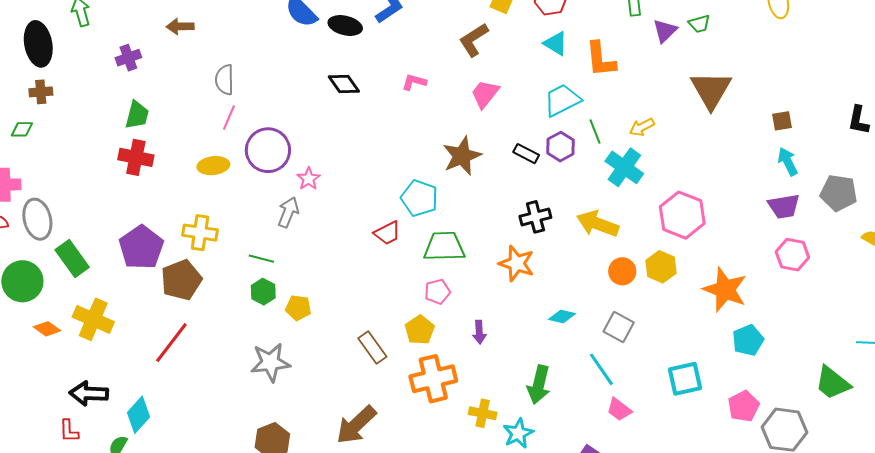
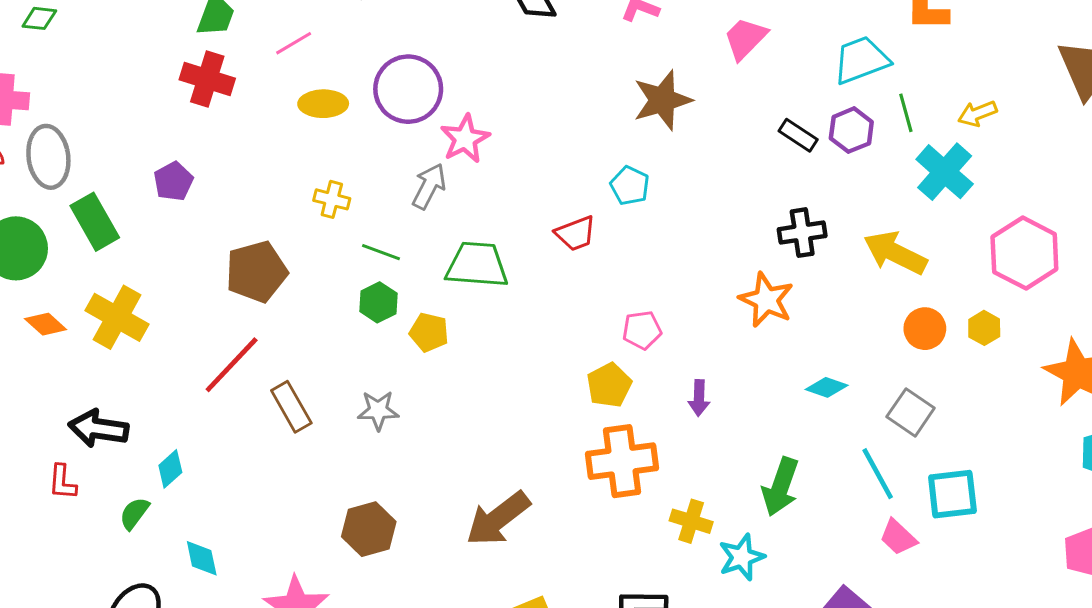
pink line: (229, 117) -> (294, 43), moved, turned 30
brown star: (462, 156) -> (662, 100), moved
pink star: (309, 179) -> (465, 139), size x1.4
cyan pentagon: (419, 198) -> (630, 186), size x0.7
yellow cross: (200, 233) -> (332, 199), moved, size x0.7
purple pentagon: (141, 247) -> (173, 181), moved, size x0.6
green trapezoid: (444, 247) -> (477, 265), moved
yellow hexagon: (661, 267) -> (984, 328), size x0.7
brown rectangle: (372, 348) -> (291, 407), moved
gray star: (270, 362) -> (378, 410), size x0.7
cyan square: (685, 379) -> (952, 494), moved
cyan diamond: (139, 415) -> (170, 469), size x0.7

